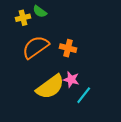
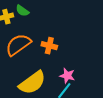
pink star: (71, 80) -> (67, 76), moved

